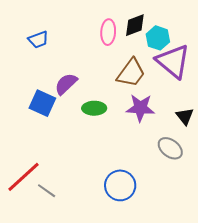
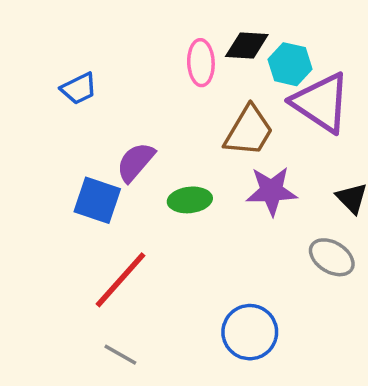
black diamond: (135, 25) -> (247, 46), turned 30
red line: (24, 177) -> (120, 280), moved

